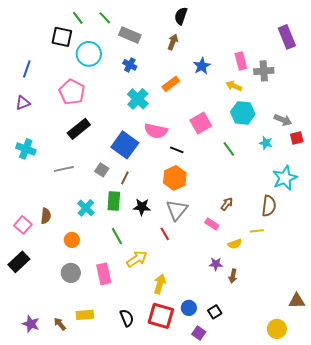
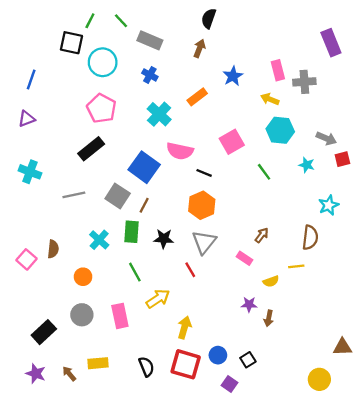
green line: (78, 18) -> (90, 21), turned 64
pink pentagon: (72, 92) -> (101, 108), moved
gray square: (102, 170) -> (118, 196), size x1.5
cyan star: (285, 178) -> (329, 205), size x0.7
black rectangle: (19, 262) -> (44, 332), moved

